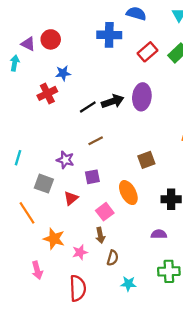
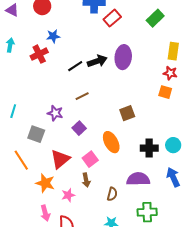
purple triangle: (28, 44) -> (12, 10), moved
red rectangle: (148, 52) -> (112, 18), moved
cyan arrow: (15, 63) -> (10, 45), moved
purple square: (92, 177) -> (79, 128), turned -32
red triangle: (71, 198) -> (60, 159), moved, size x1.5
purple semicircle: (159, 234) -> (138, 179), size x1.6
brown semicircle: (113, 258) -> (112, 194), moved
pink arrow: (37, 270) -> (45, 213), moved

